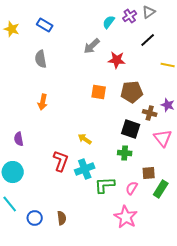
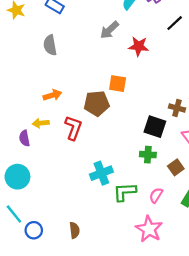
brown pentagon: (132, 92) -> (97, 103), moved
orange arrow: (43, 102) -> (52, 95), turned -119
yellow arrow: (85, 139) -> (41, 123), moved, turned -40
red L-shape: (61, 161) -> (73, 128), moved
brown square: (149, 173) -> (176, 167), moved, turned -32
blue circle: (35, 218) -> (34, 230), moved

